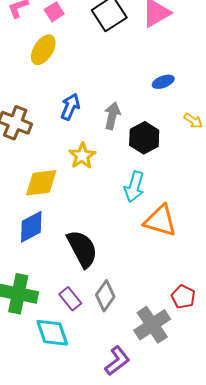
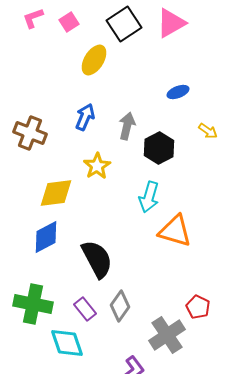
yellow ellipse: (43, 50) -> (94, 60), moved

